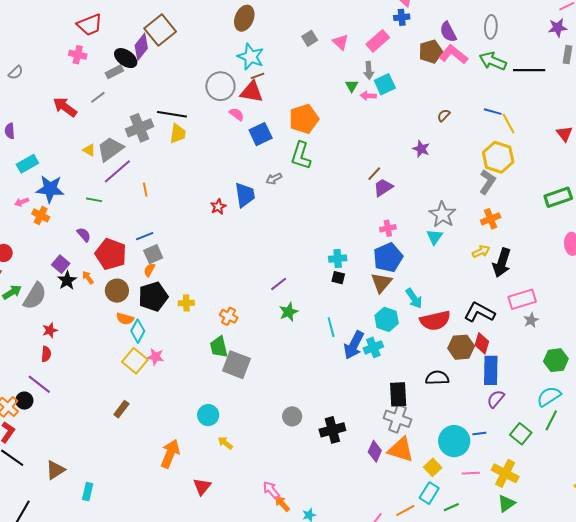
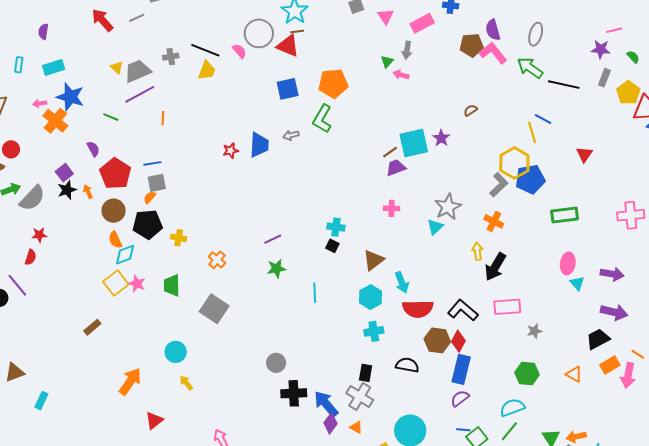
cyan square: (385, 84) -> (414, 143), moved, size x1.4
blue line: (493, 112) -> (543, 119), moved
pink semicircle: (237, 114) -> (239, 51), moved
gray cross: (140, 128) -> (171, 57), size x0.6
orange cross: (41, 215) -> (55, 121), size x1.4
orange cross: (491, 219) -> (494, 221), turned 36
yellow arrow: (481, 252) -> (477, 251), turned -84
blue pentagon: (388, 258) -> (530, 179), moved
orange semicircle: (125, 319) -> (115, 240), turned 36
gray star: (531, 320) -> (534, 331), moved
cyan diamond: (138, 331) -> (125, 255), turned 30
blue arrow: (354, 345) -> (326, 404), moved, turned 100
green trapezoid: (219, 347) -> (172, 285), moved
cyan cross: (373, 347) -> (374, 331), moved
black rectangle: (398, 394) -> (366, 373), size x0.7
gray circle: (292, 416) -> (276, 363), moved
blue line: (479, 434) -> (463, 430), moved
orange triangle: (401, 450) -> (356, 427), size x0.5

